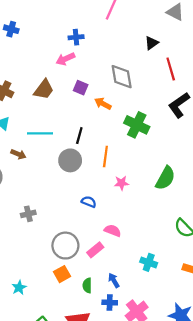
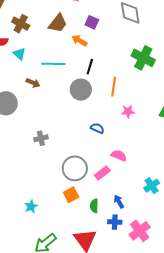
orange arrow: (103, 104) -> (79, 40), moved
cyan cross: (149, 262) -> (152, 186), turned 35

